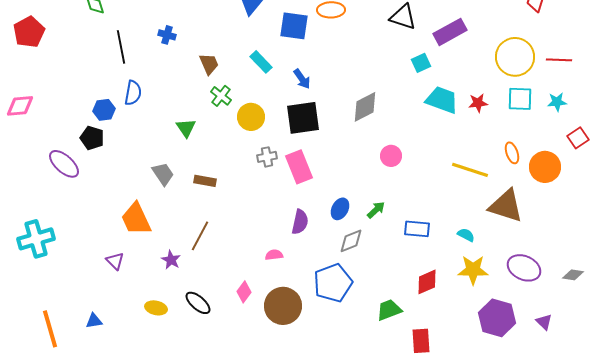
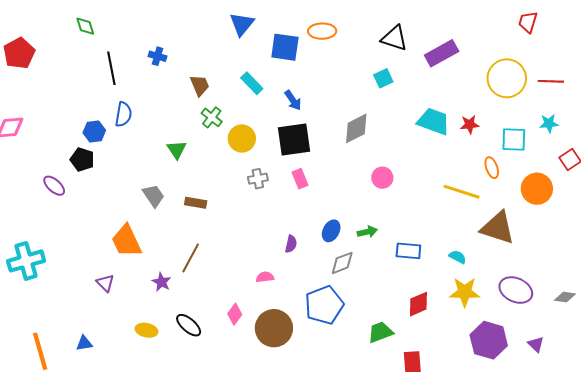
cyan square: (421, 63) -> (383, 78), moved
cyan square: (520, 99) -> (514, 140), moved
orange ellipse: (512, 153) -> (492, 168), moved
purple ellipse: (64, 164) -> (54, 186), size x0.7
pink rectangle: (299, 167) -> (300, 179), moved, size x0.6
green arrow: (376, 210) -> (367, 232), turned 30
purple semicircle: (300, 222) -> (291, 244), size x0.7

